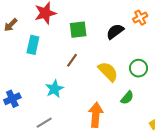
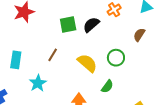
green square: (78, 30) -> (68, 24), moved
cyan rectangle: (33, 45) -> (16, 60), moved

